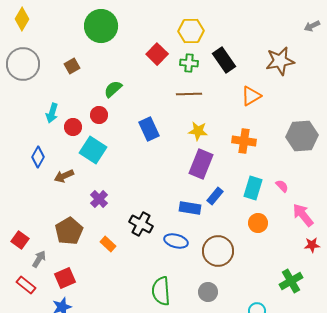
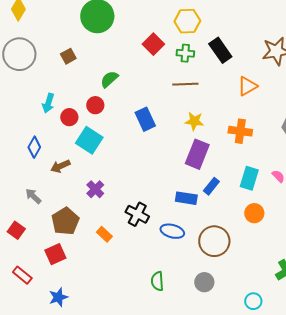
gray arrow: (39, 259) -> (33, 196), moved, turned -78
red square: (65, 278) -> (55, 254), moved
green semicircle: (161, 291) -> (157, 281), size x0.7

